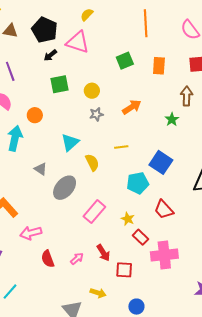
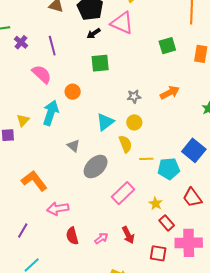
yellow circle: (92, 91) -> (134, 122), moved
yellow line: (121, 147) -> (146, 159), moved
red square: (124, 270) -> (158, 253), moved

